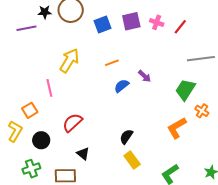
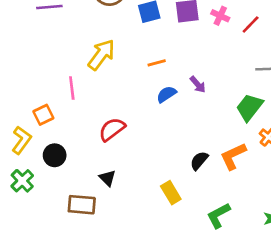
red semicircle: (72, 123) -> (112, 129), moved
black semicircle: (126, 137) -> (199, 161), moved
green cross: (31, 169) -> (22, 181), moved, turned -30

